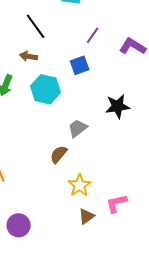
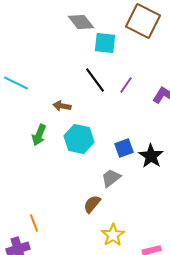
black line: (36, 26) -> (95, 80), moved
blue square: (80, 65) -> (124, 148), moved
black star: (118, 106) -> (151, 156), turned -30

